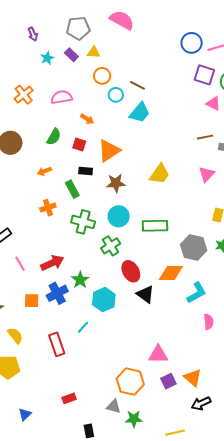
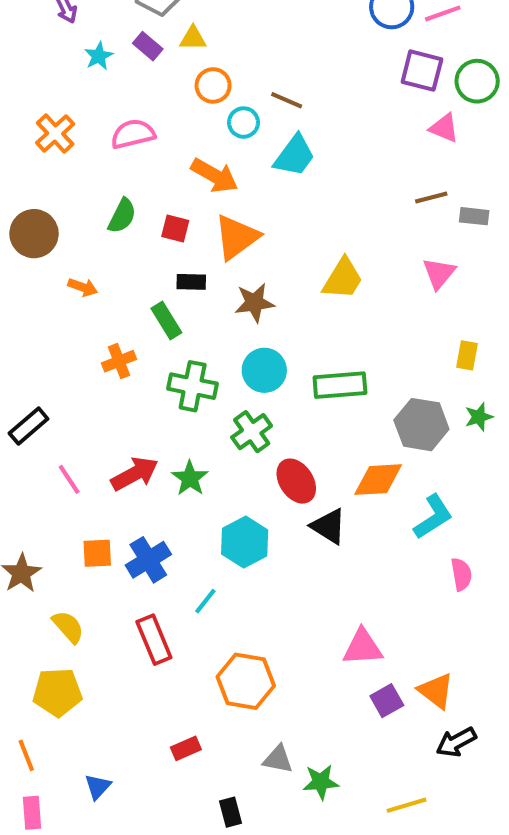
orange arrow: (87, 119) -> (214, 176), moved, size x1.6
orange arrow: (44, 171) -> (83, 287), moved, turned -136
green star: (80, 280) -> (190, 478), moved
blue cross: (57, 293) -> (148, 560), moved
orange hexagon: (130, 382) -> (246, 681), moved

